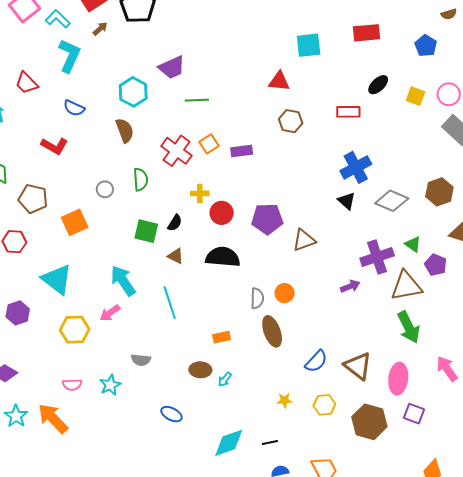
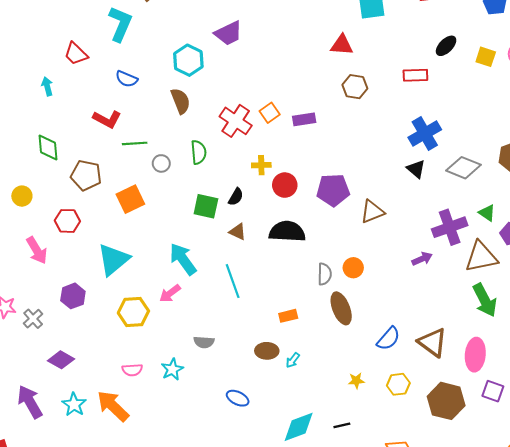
green line: (197, 100) -> (135, 143), moved
cyan triangle: (57, 279) -> (113, 260), turned 44

